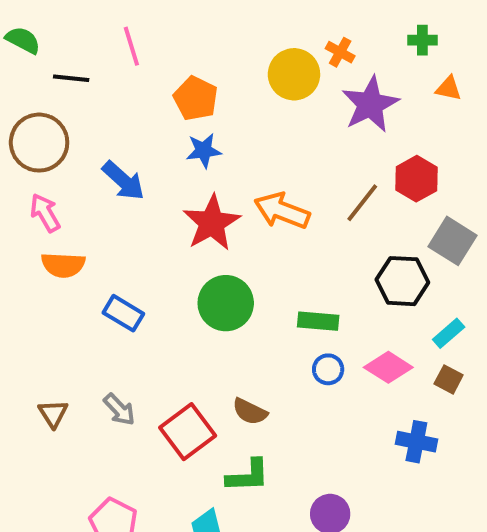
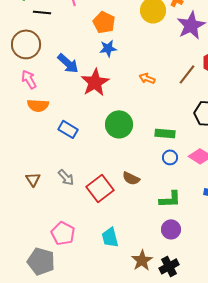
orange arrow: (282, 211) -> (147, 78), size x0.6
red star: (212, 223) -> (95, 82), moved
green L-shape: (248, 476) -> (170, 199), moved

